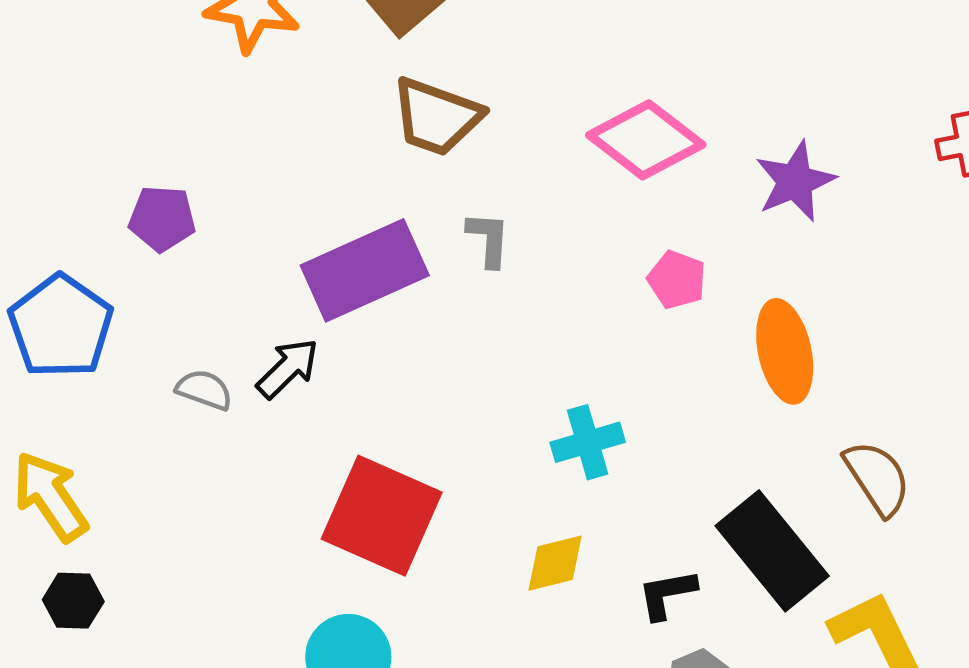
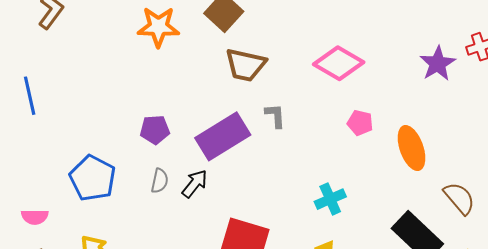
purple star: (795, 181) -> (438, 64), moved
purple pentagon: (162, 218) -> (155, 130), moved
gray semicircle: (204, 390) -> (160, 181), moved, turned 90

